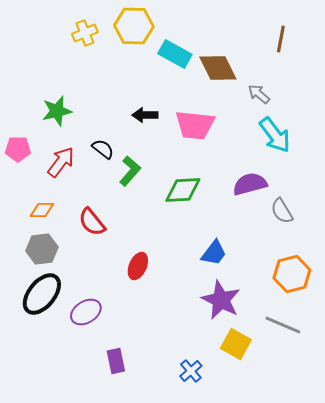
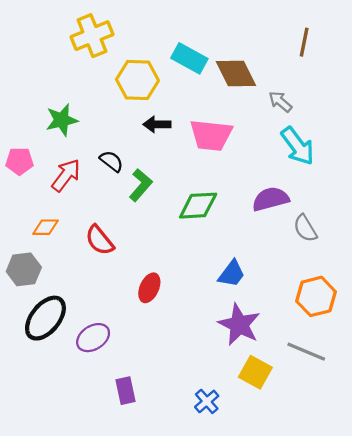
yellow hexagon: (134, 26) -> (137, 80), moved
yellow cross: (85, 33) -> (92, 36), size x1.5
gray hexagon: (42, 249) -> (24, 269), moved

